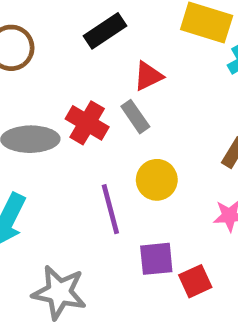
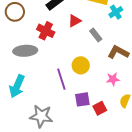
gray rectangle: (135, 117) -> (96, 35), moved
red cross: (87, 123) -> (46, 31), moved

